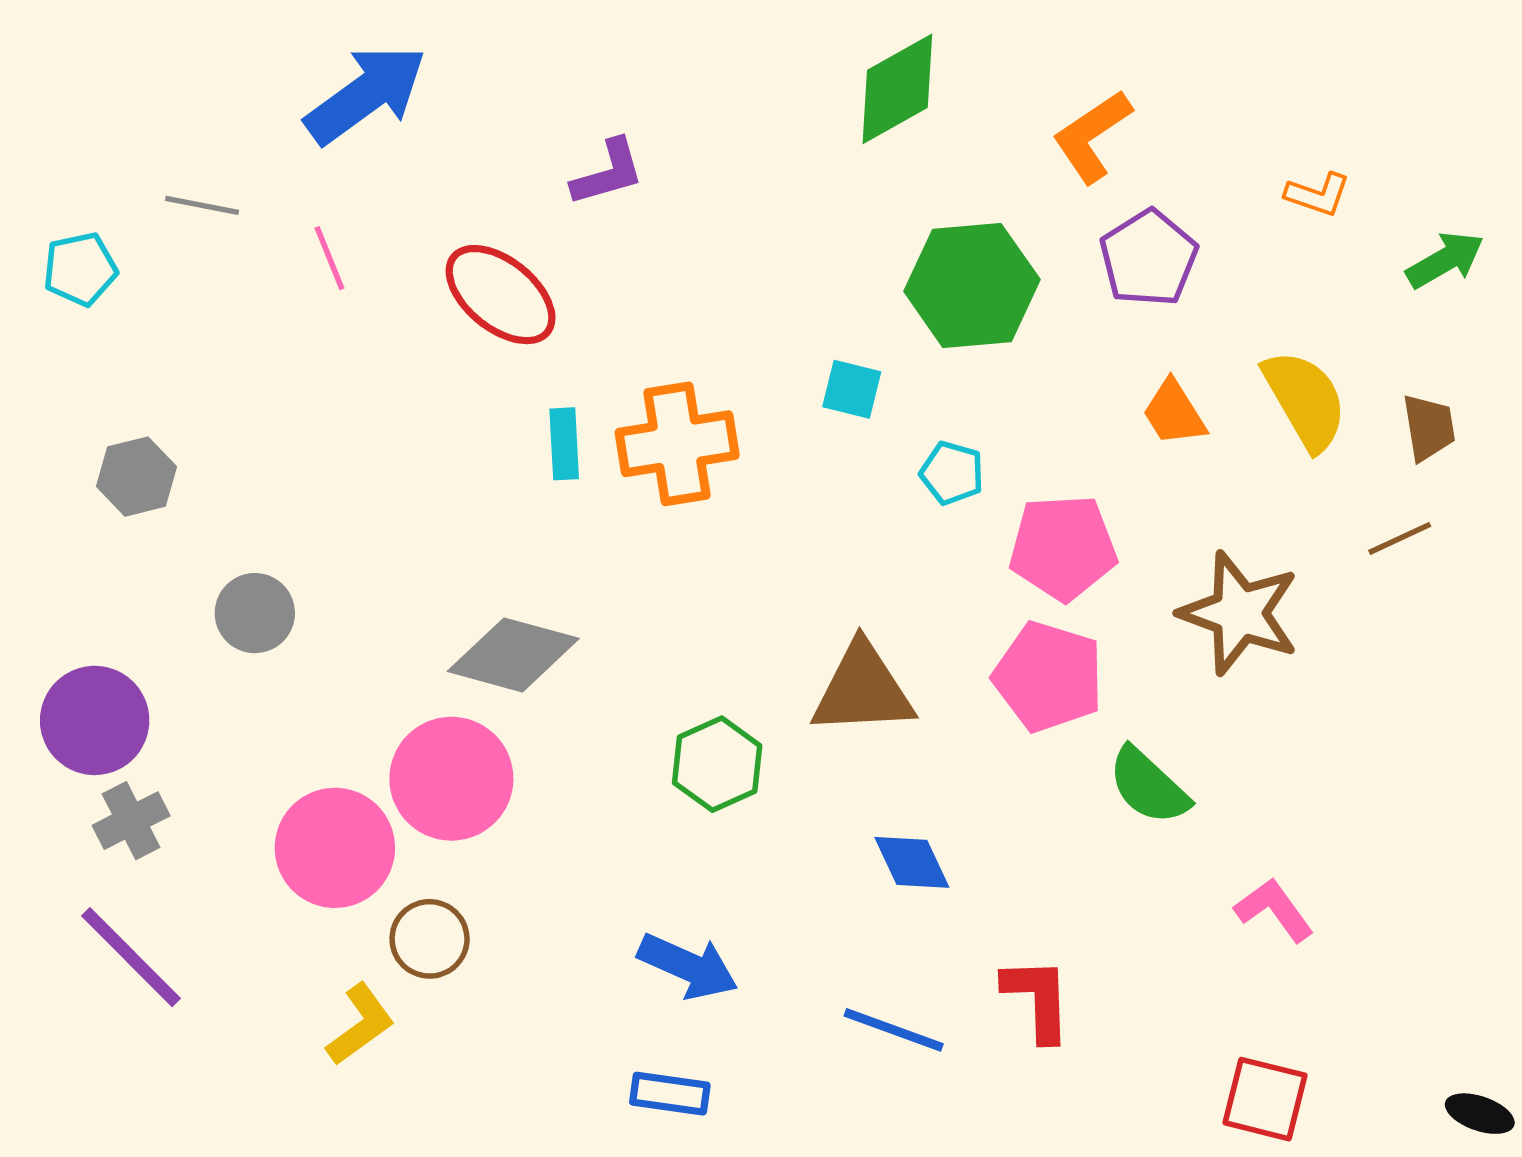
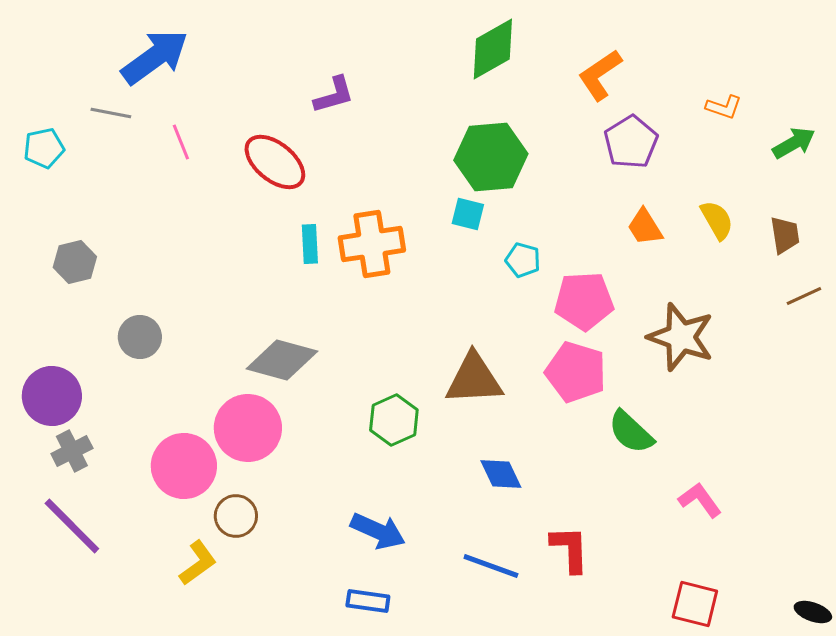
blue arrow: (366, 94) -> (155, 57), moved
green hexagon: (972, 285) -> (491, 157), moved
yellow semicircle: (1305, 400) -> (717, 220), size x0.7
brown line: (1400, 538) -> (804, 296), moved

